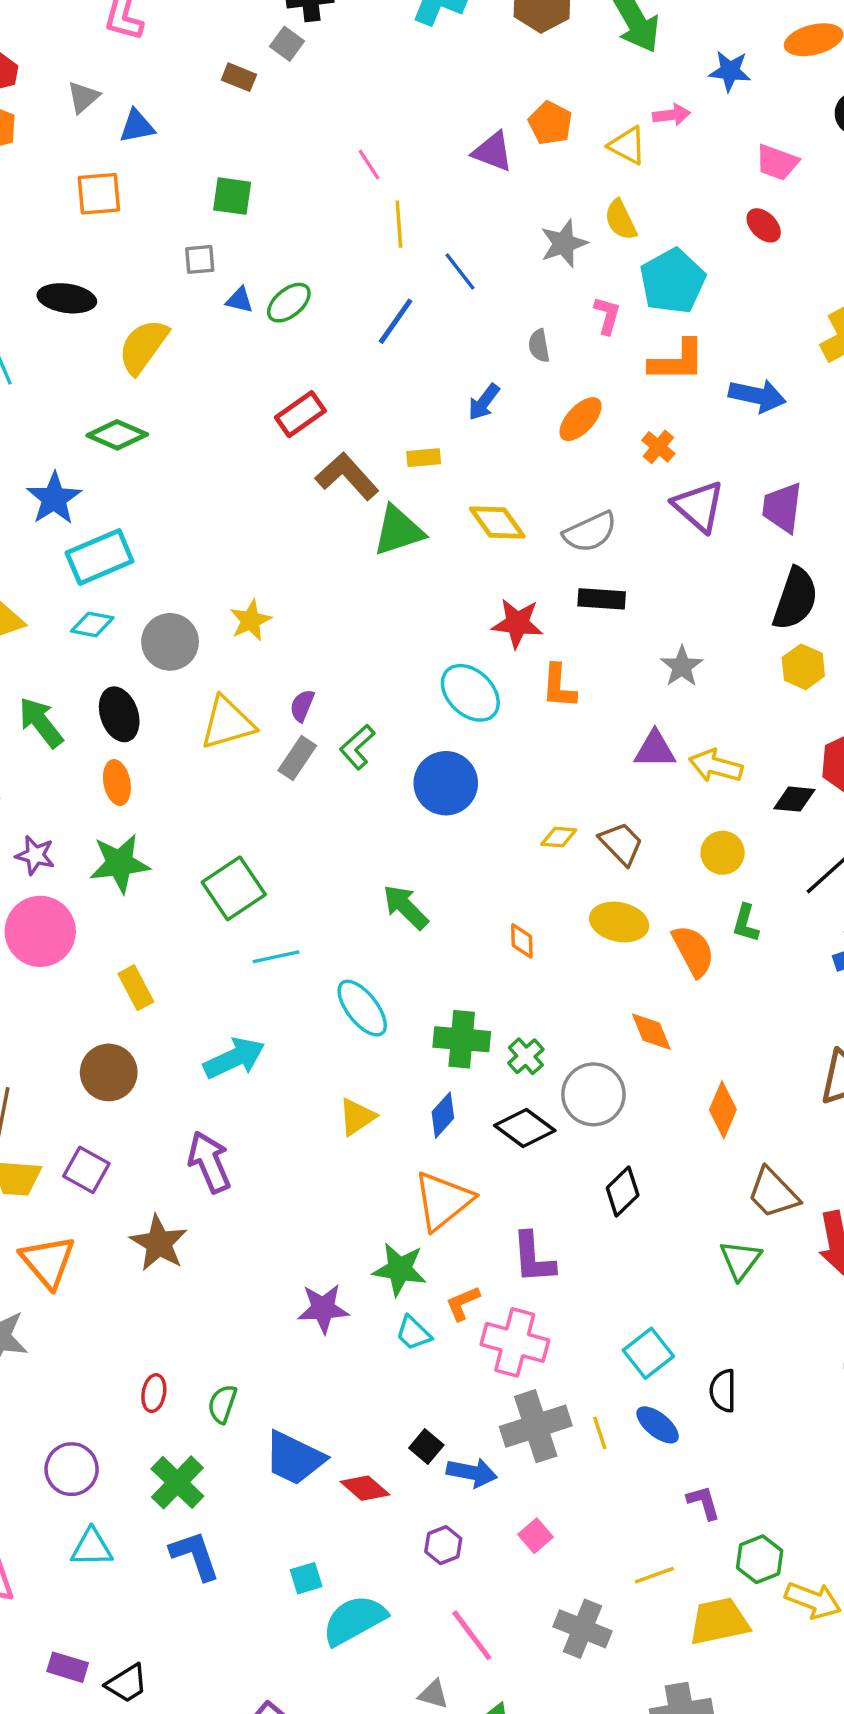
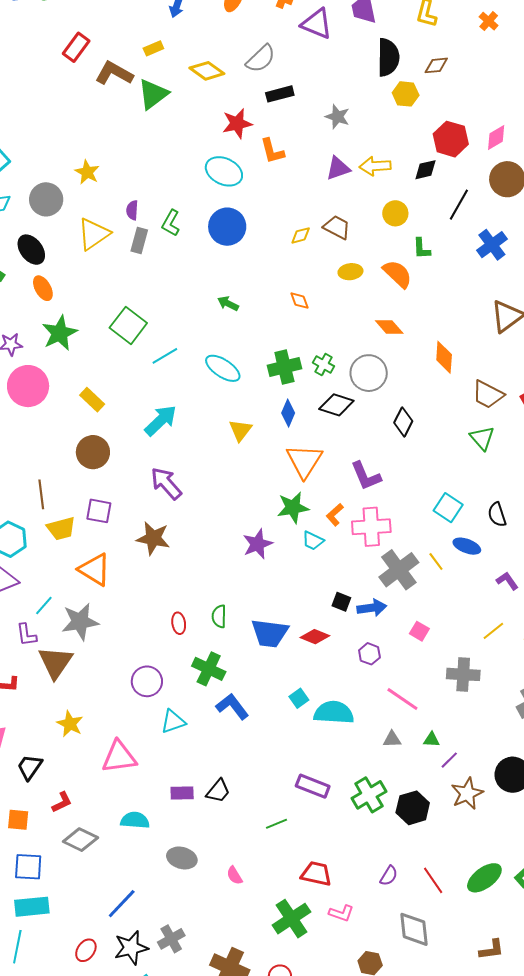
green arrow: (406, 907) -> (228, 304), size x0.7
yellow ellipse: (619, 922) -> (350, 272), size x0.7
cyan semicircle: (354, 1620) -> (334, 713), turned 51

